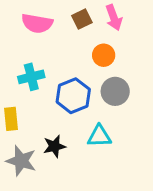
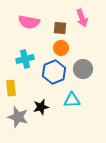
brown square: (82, 19) -> (60, 28), moved, turned 32
orange circle: (104, 55) -> (61, 48), moved

